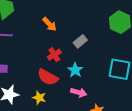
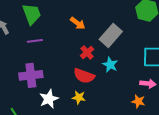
gray rectangle: (80, 41) -> (111, 35), size x1.6
pink arrow: (79, 92) -> (148, 84), moved

